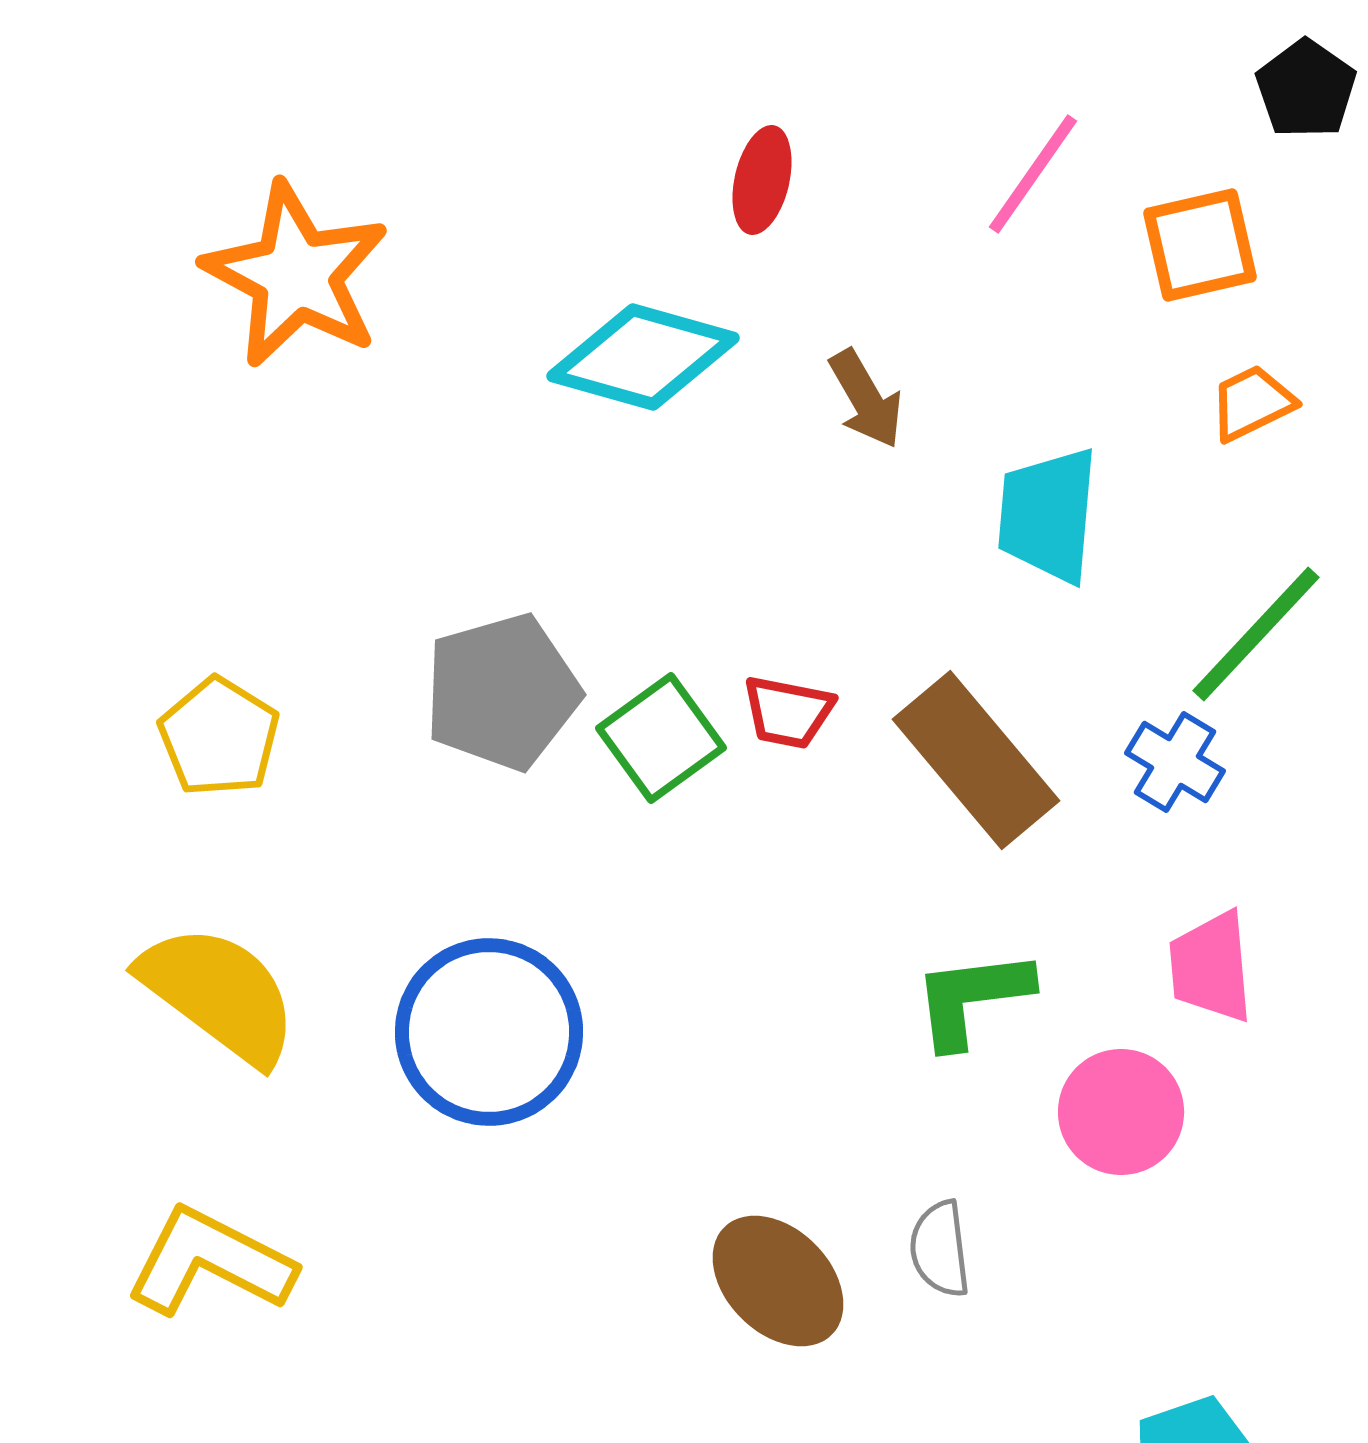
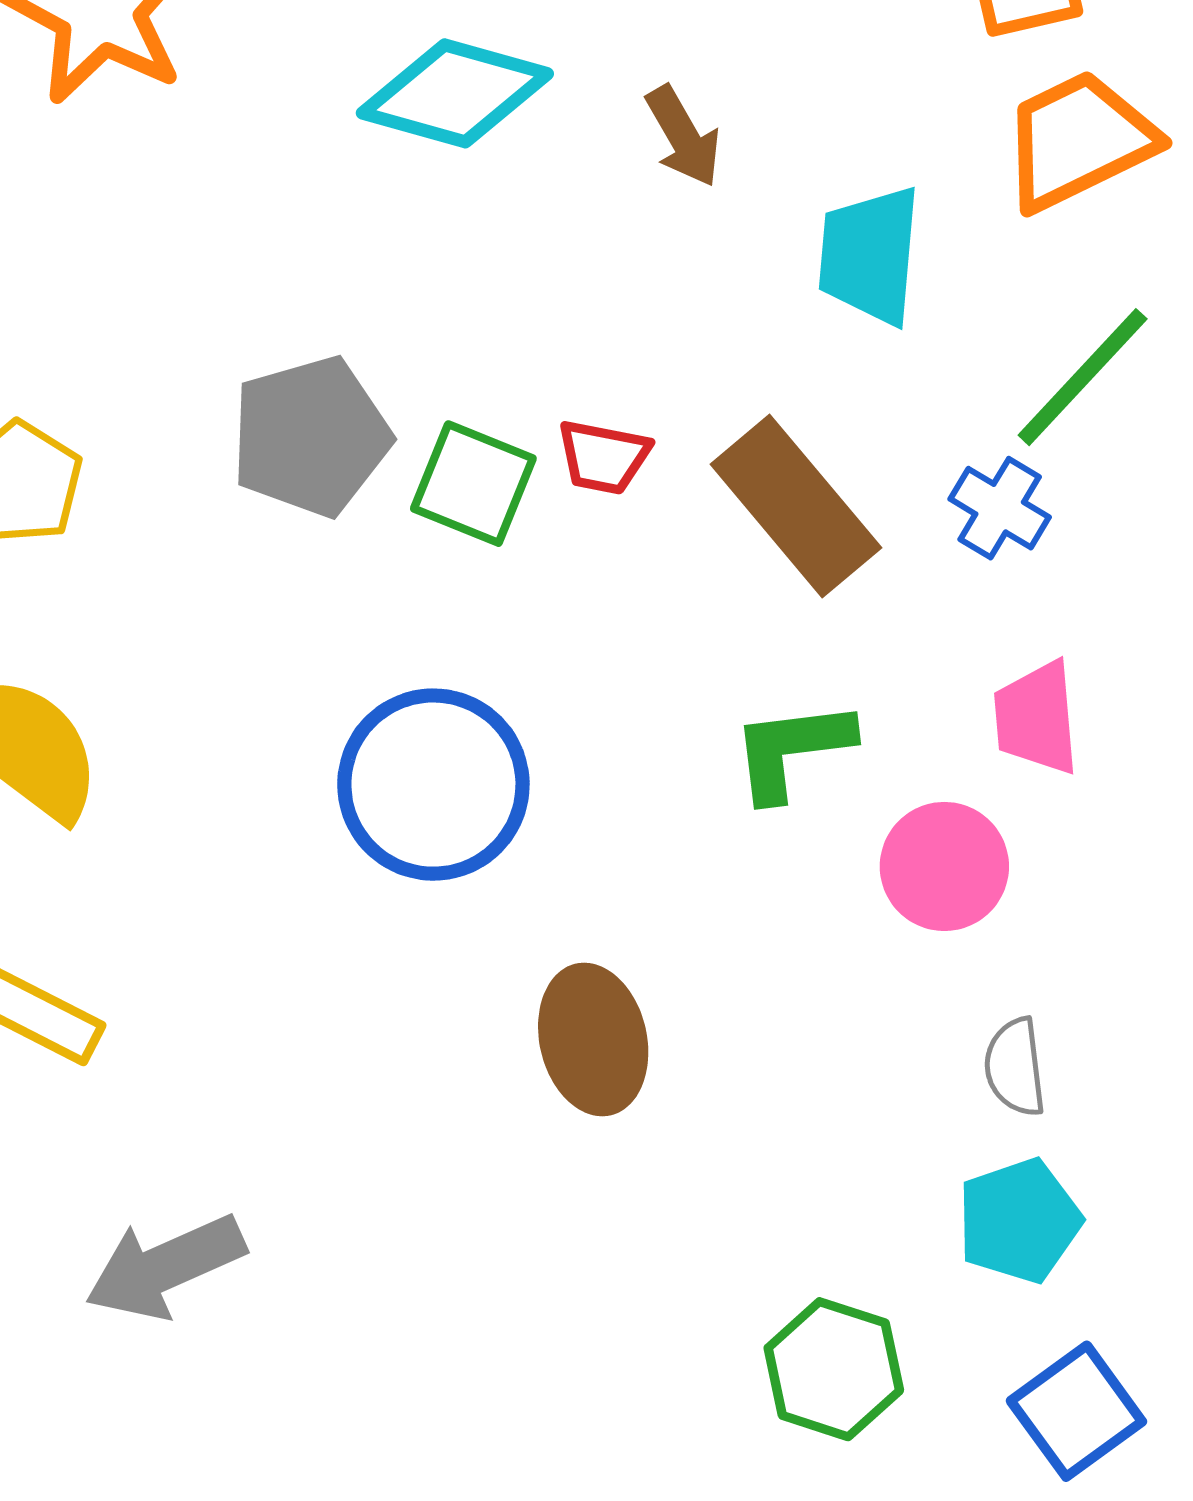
orange trapezoid: (1252, 403) -> (1079, 141), size x1.8
green square: (661, 738) -> (473, 484), turned -32
blue circle: (489, 1032) -> (433, 785), moved
gray semicircle: (940, 1249) -> (1015, 1067), moved
brown ellipse: (778, 1281) -> (593, 1039), turned 32

